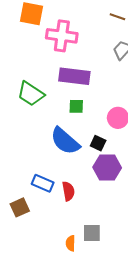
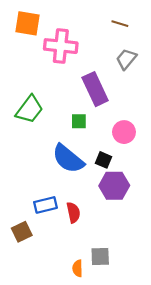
purple rectangle: (74, 76) -> (95, 89), moved, turned 60
green trapezoid: (31, 94) -> (30, 109), turned -84
blue rectangle: (43, 183) -> (45, 205), turned -35

